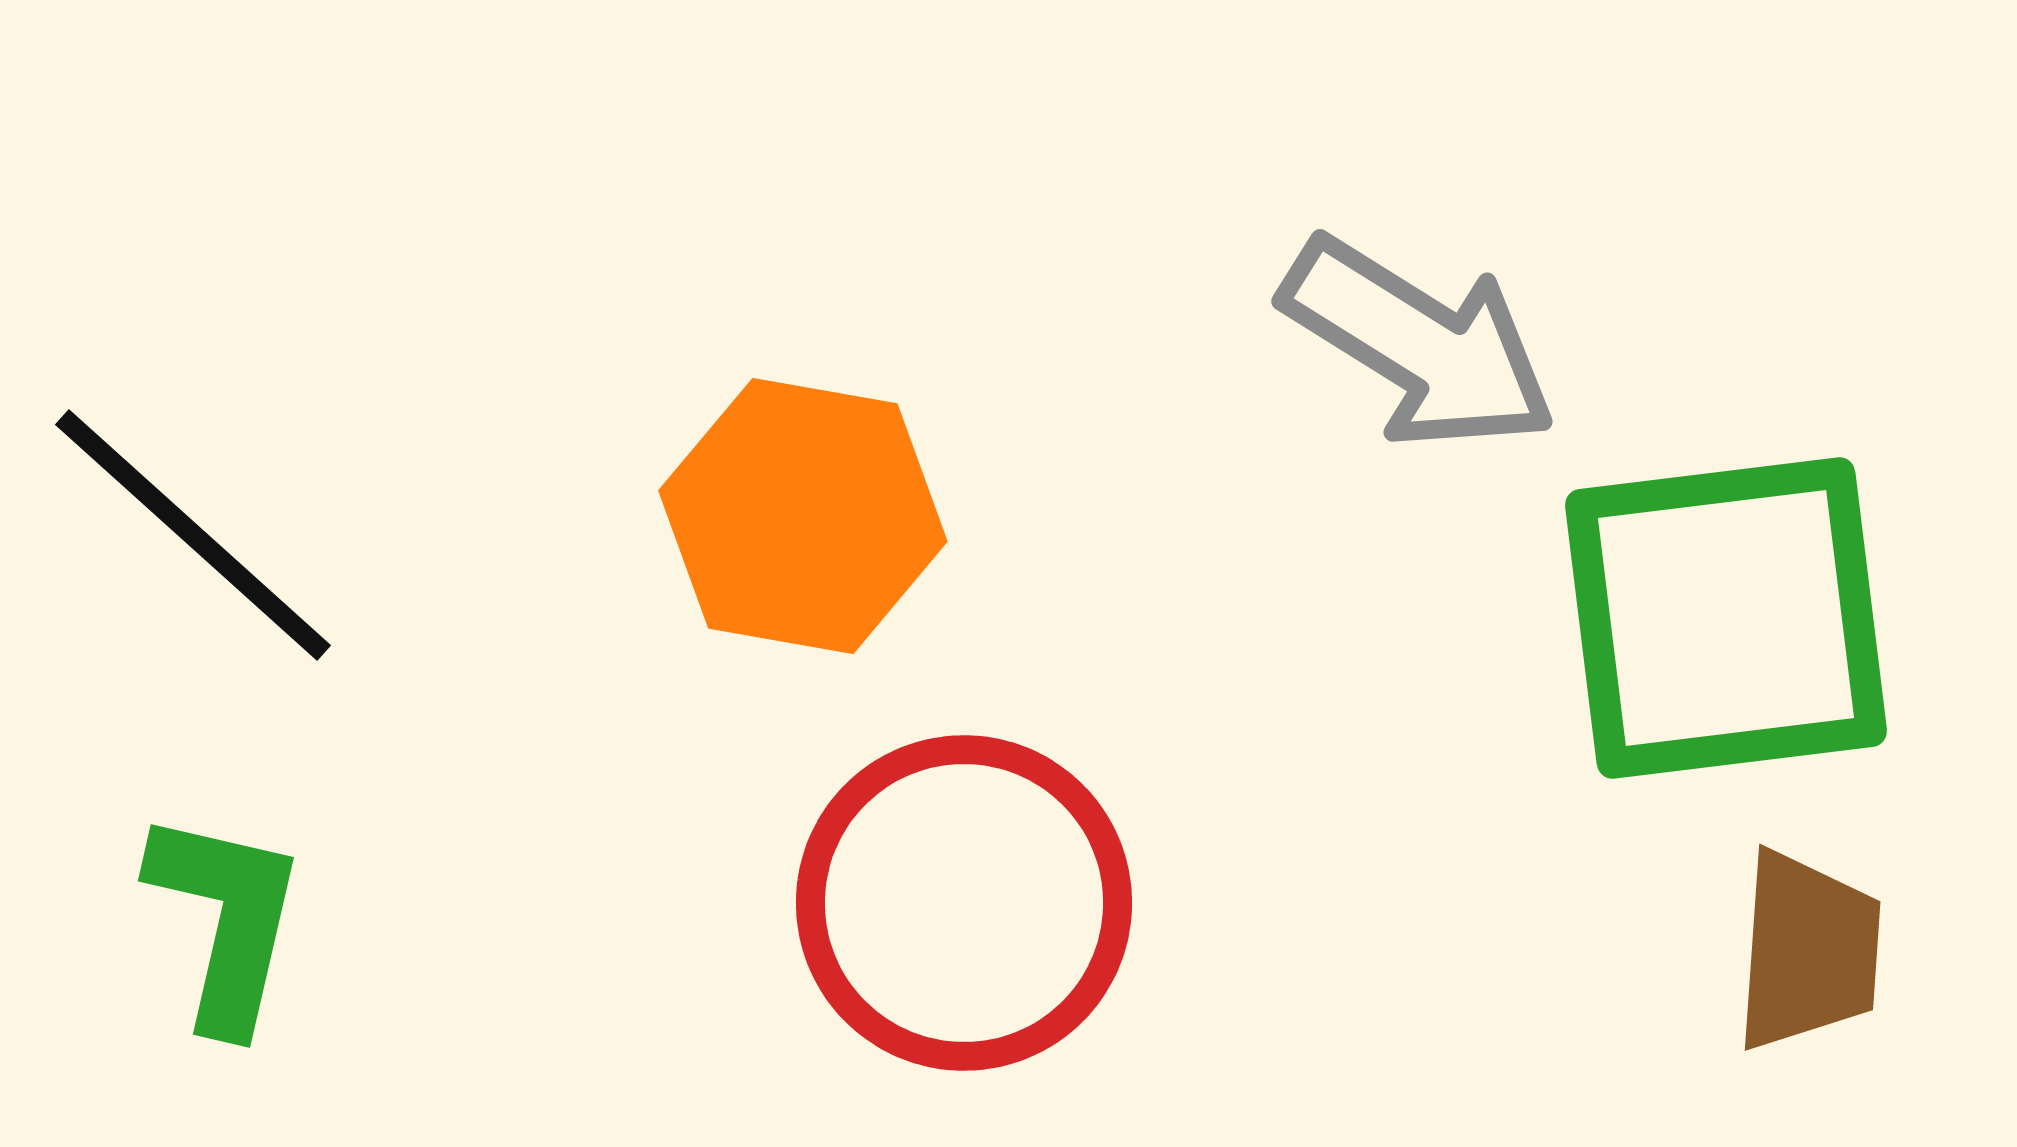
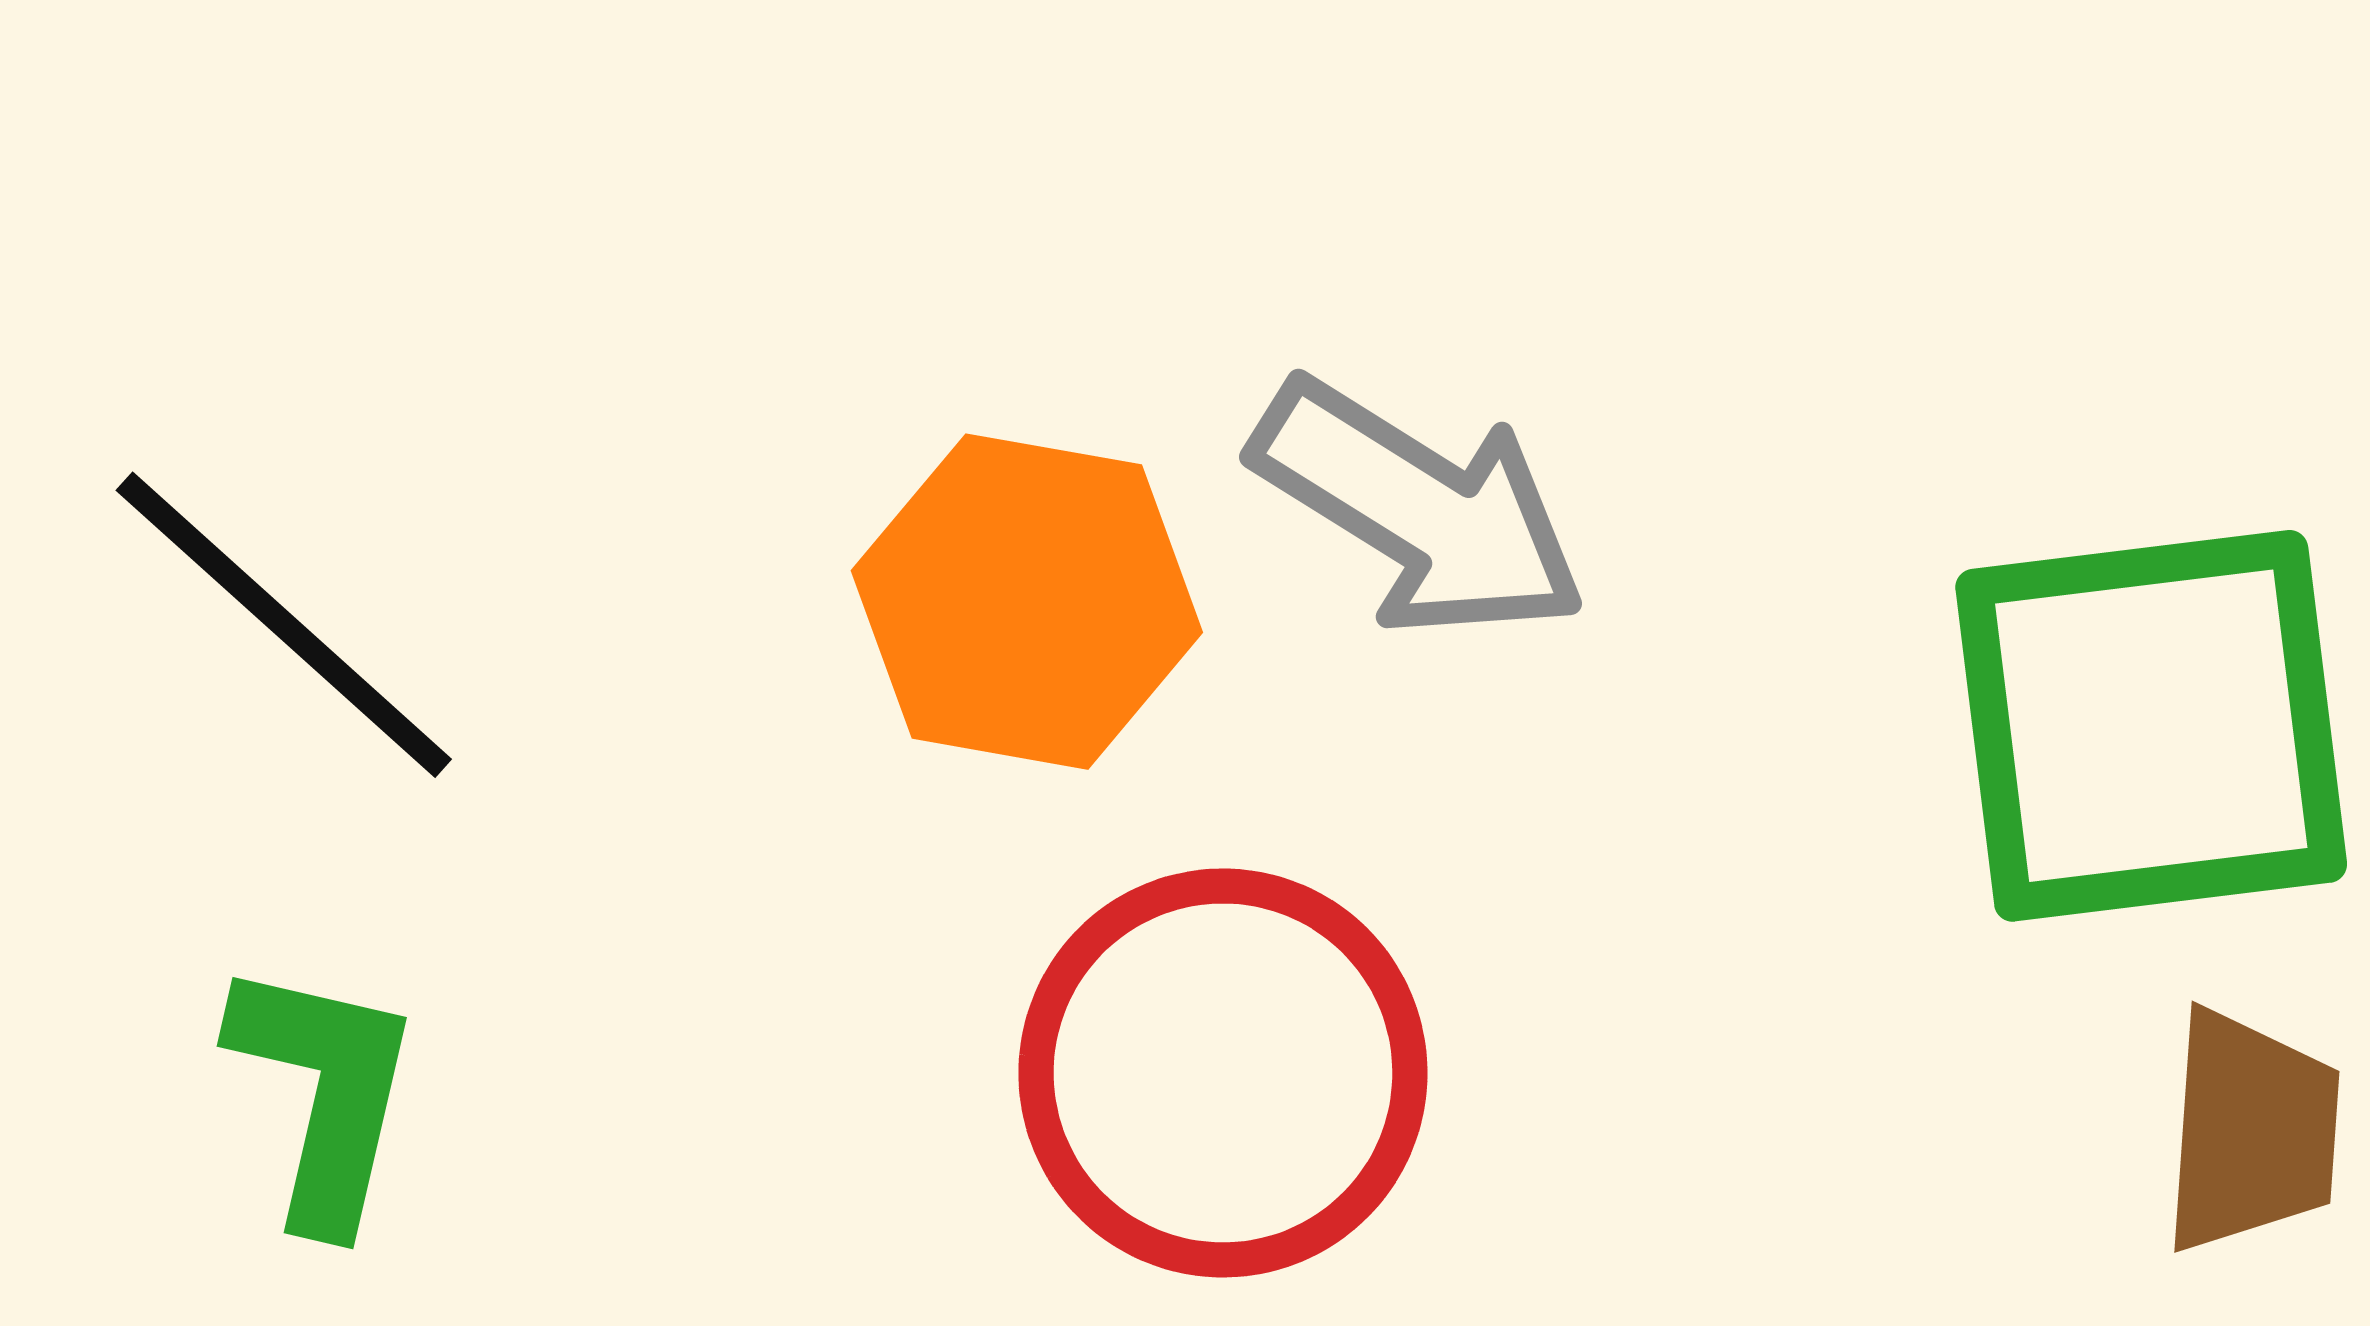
gray arrow: (1419, 344) -> (1419, 509), moved

